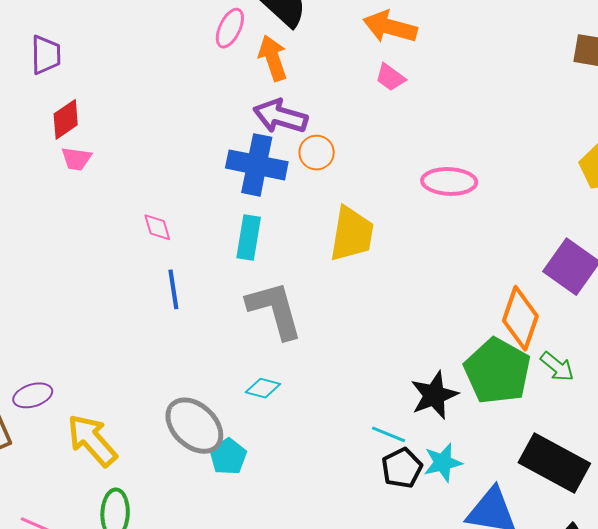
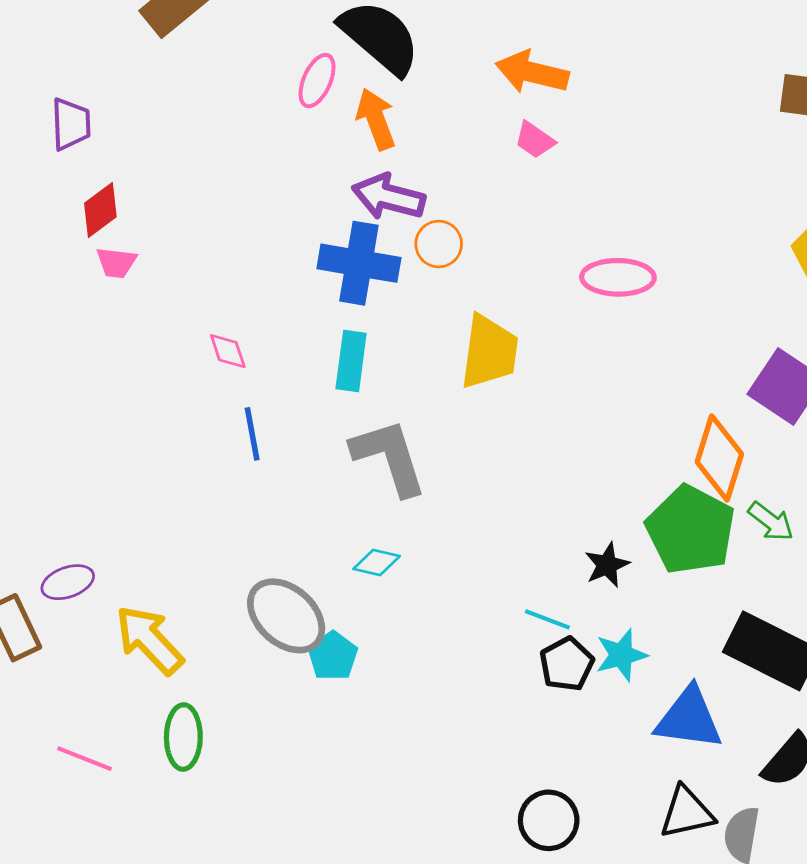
black star: (434, 395) -> (607, 565), size x0.7

